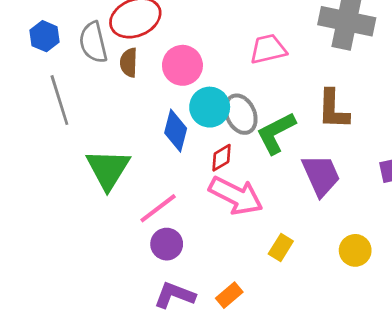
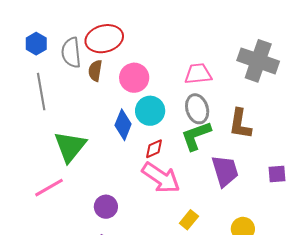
gray ellipse: (241, 114) -> (197, 109), moved
pink line: (158, 208) -> (49, 188), moved

